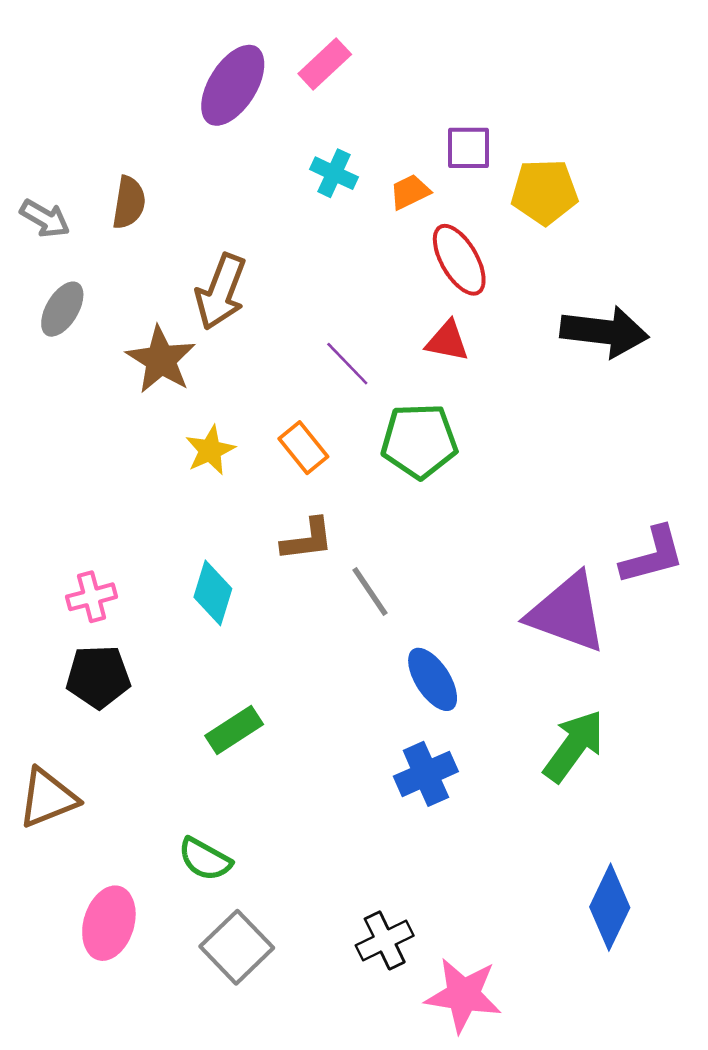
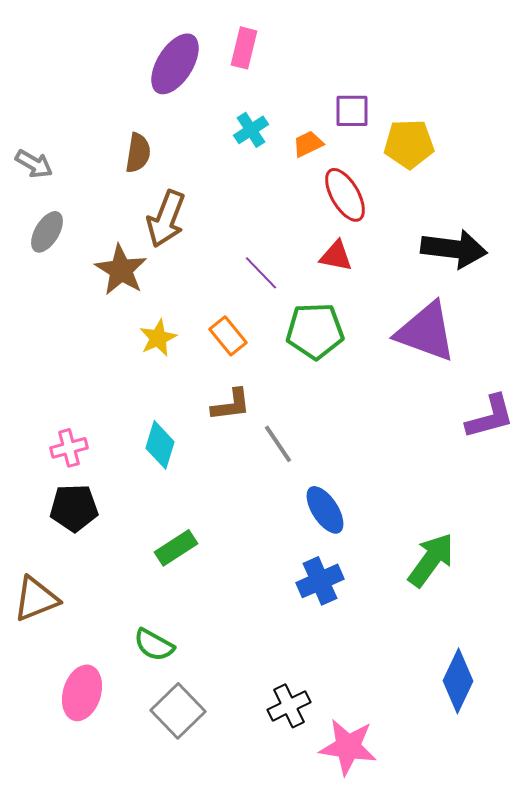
pink rectangle: (325, 64) -> (244, 48), turned -33
cyan cross: (334, 173) -> (251, 130), turned 32
brown semicircle: (129, 202) -> (138, 153), moved
purple triangle: (567, 613) -> (426, 332), moved

